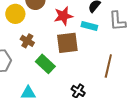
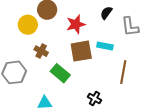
cyan rectangle: (89, 26) -> (105, 46), moved

